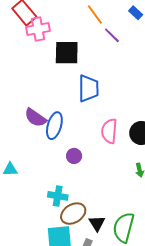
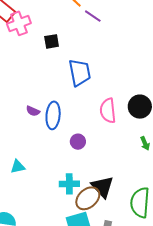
black square: (67, 53) -> (52, 41), size x0.6
purple semicircle: (35, 118) -> (33, 111), size x0.6
black triangle: (97, 223) -> (102, 187), moved, size x1.4

